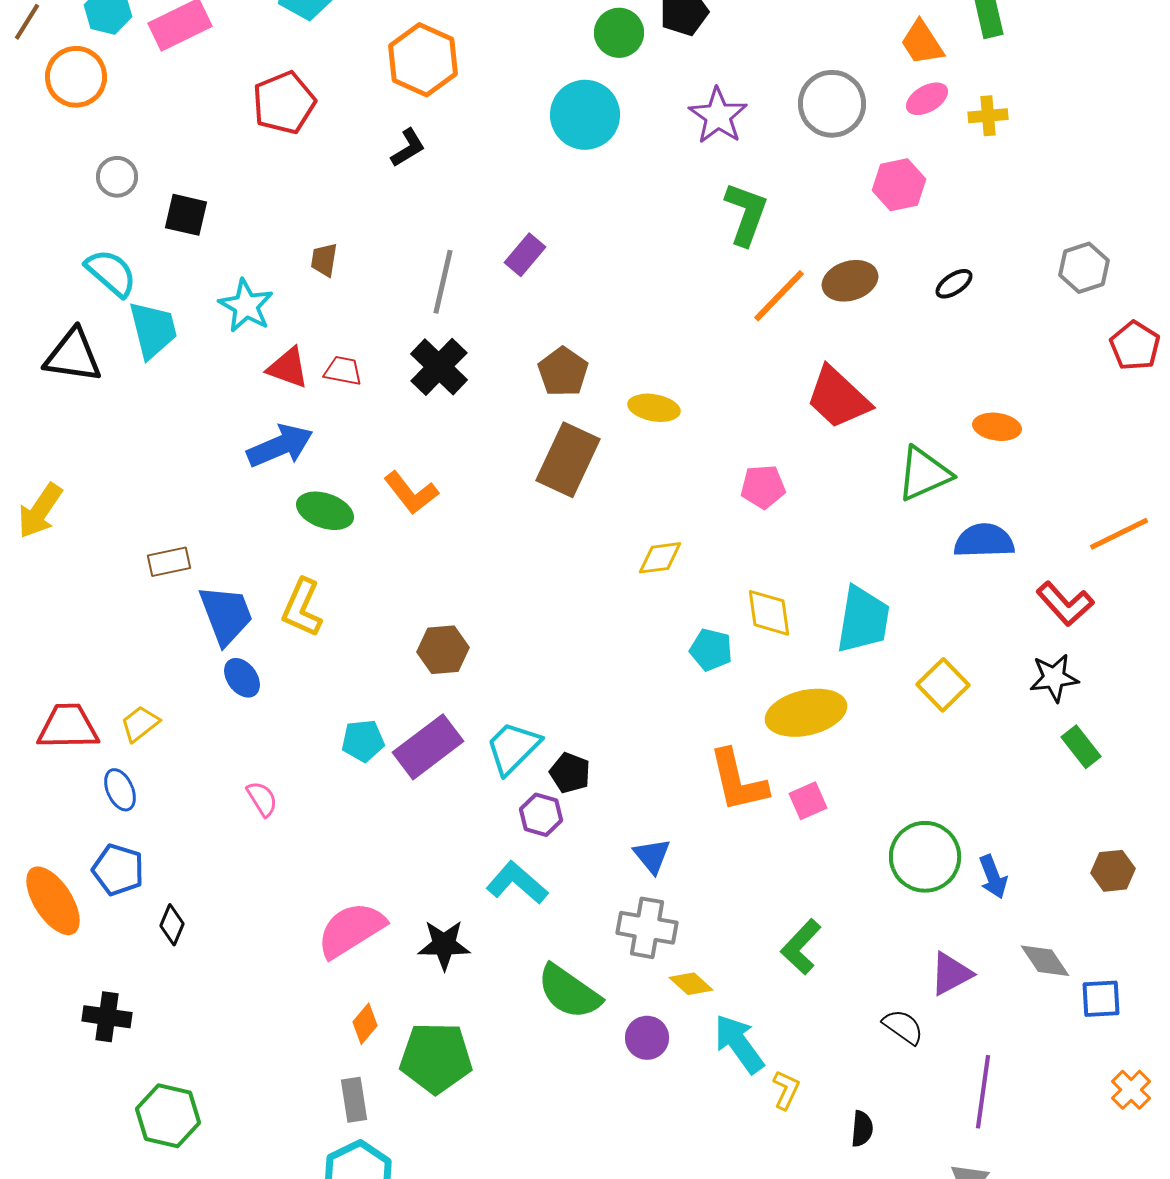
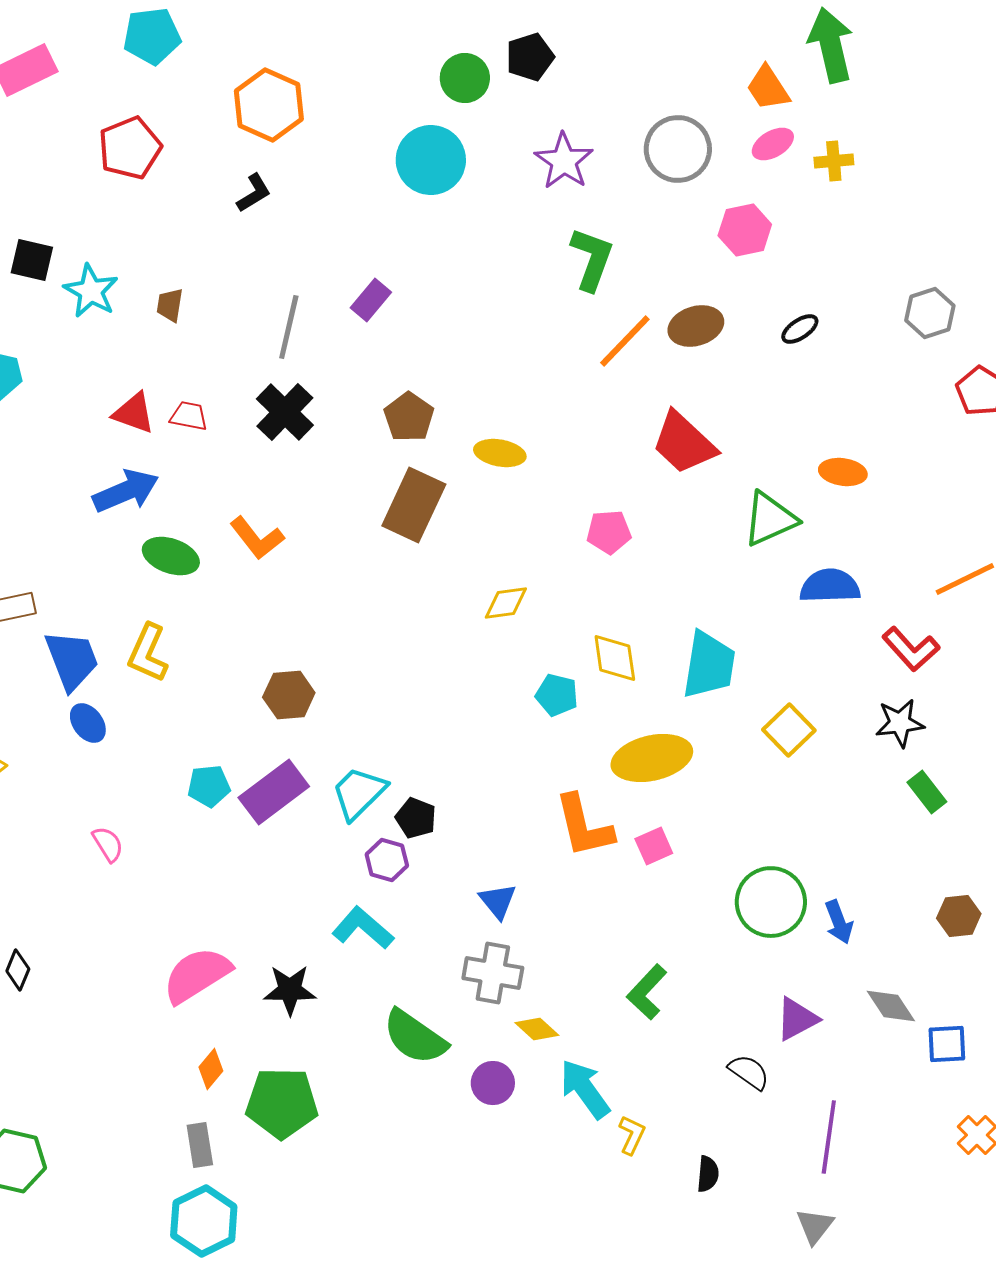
cyan star: (246, 306) -> (91, 291), moved

